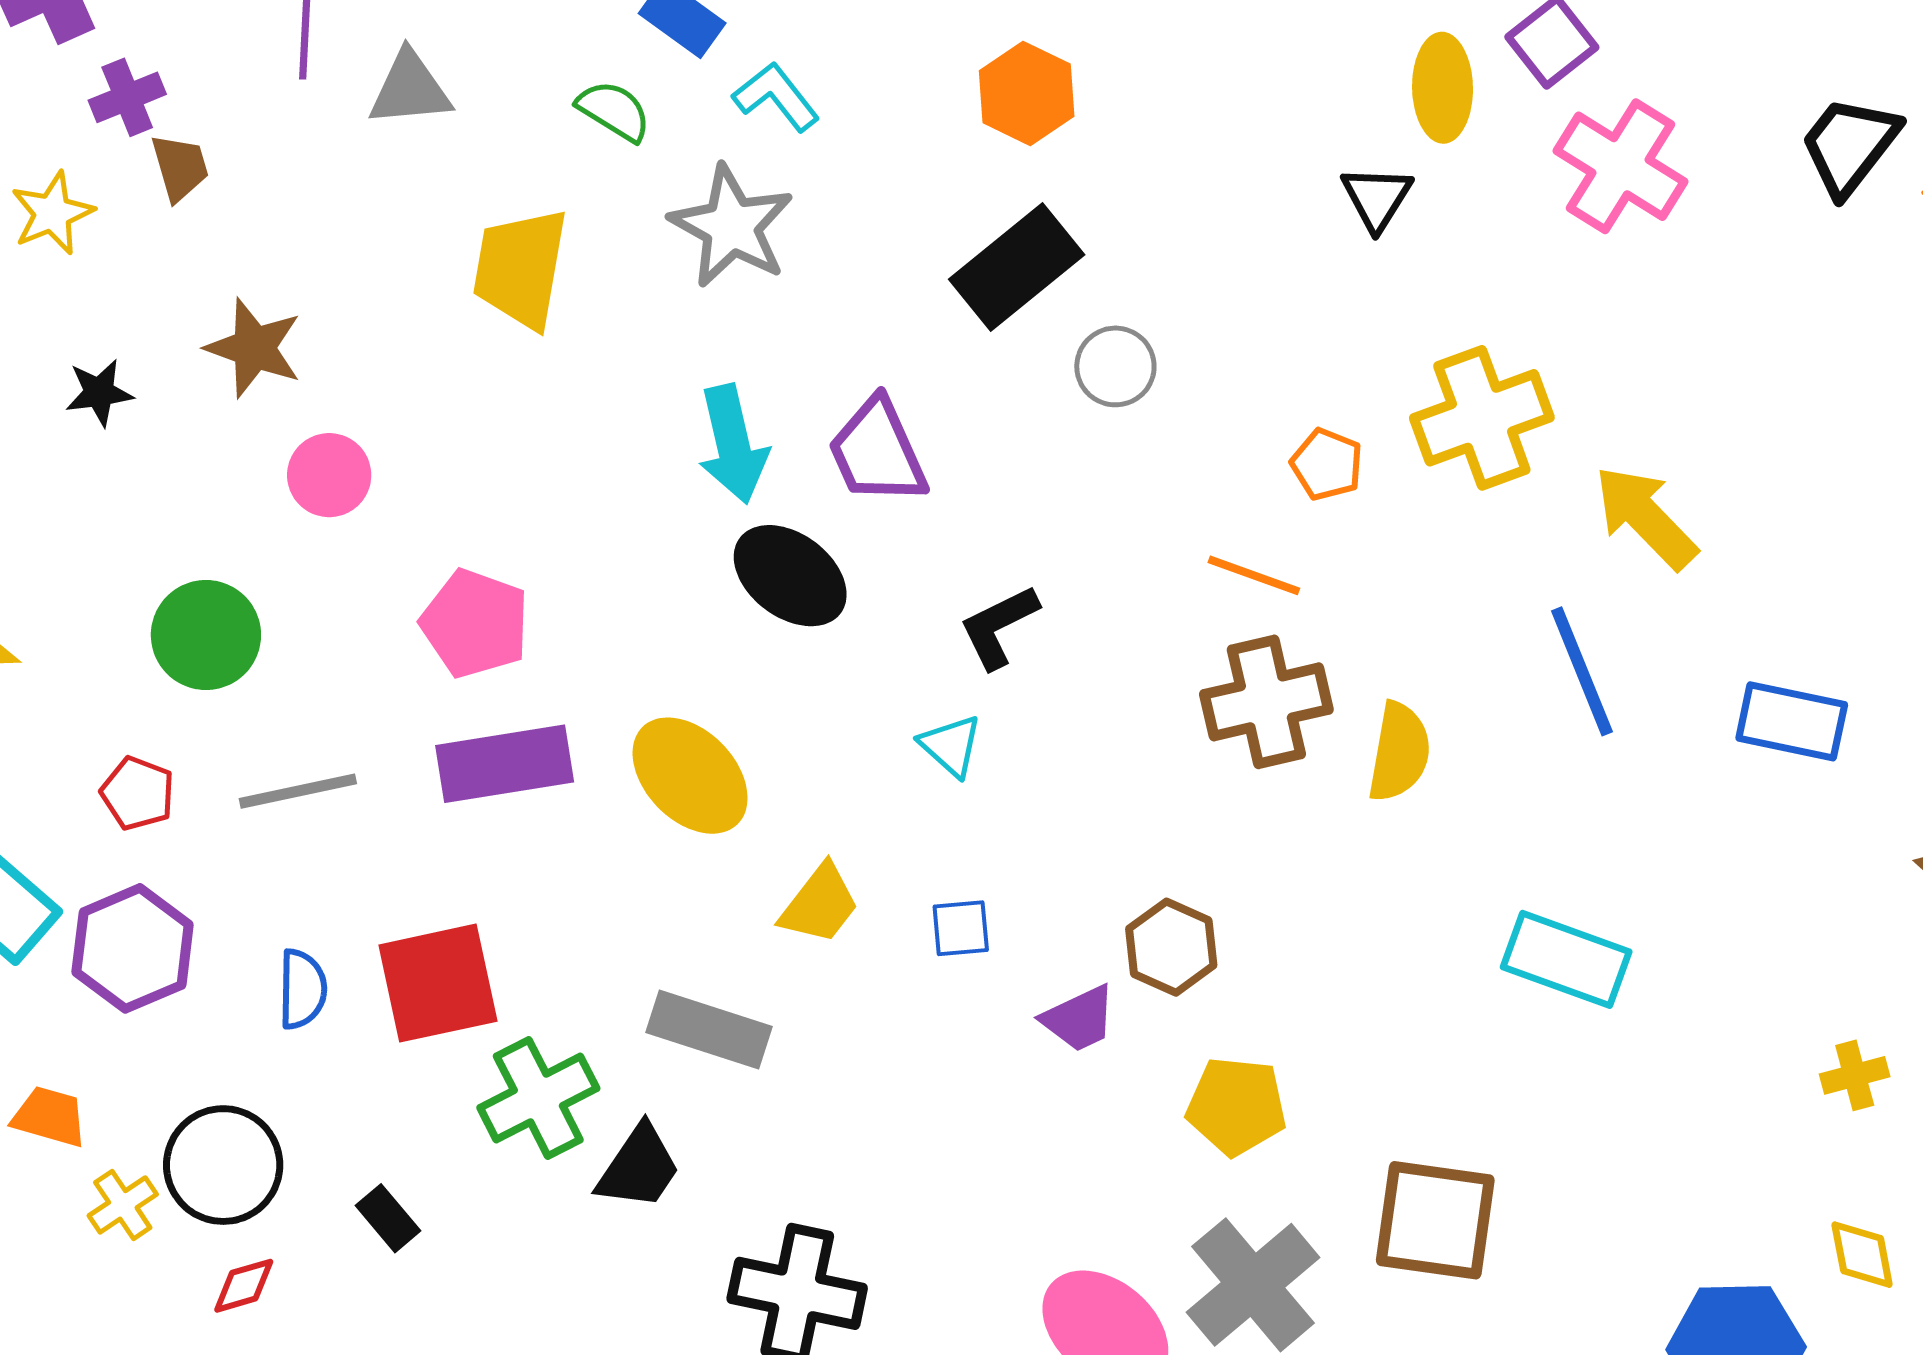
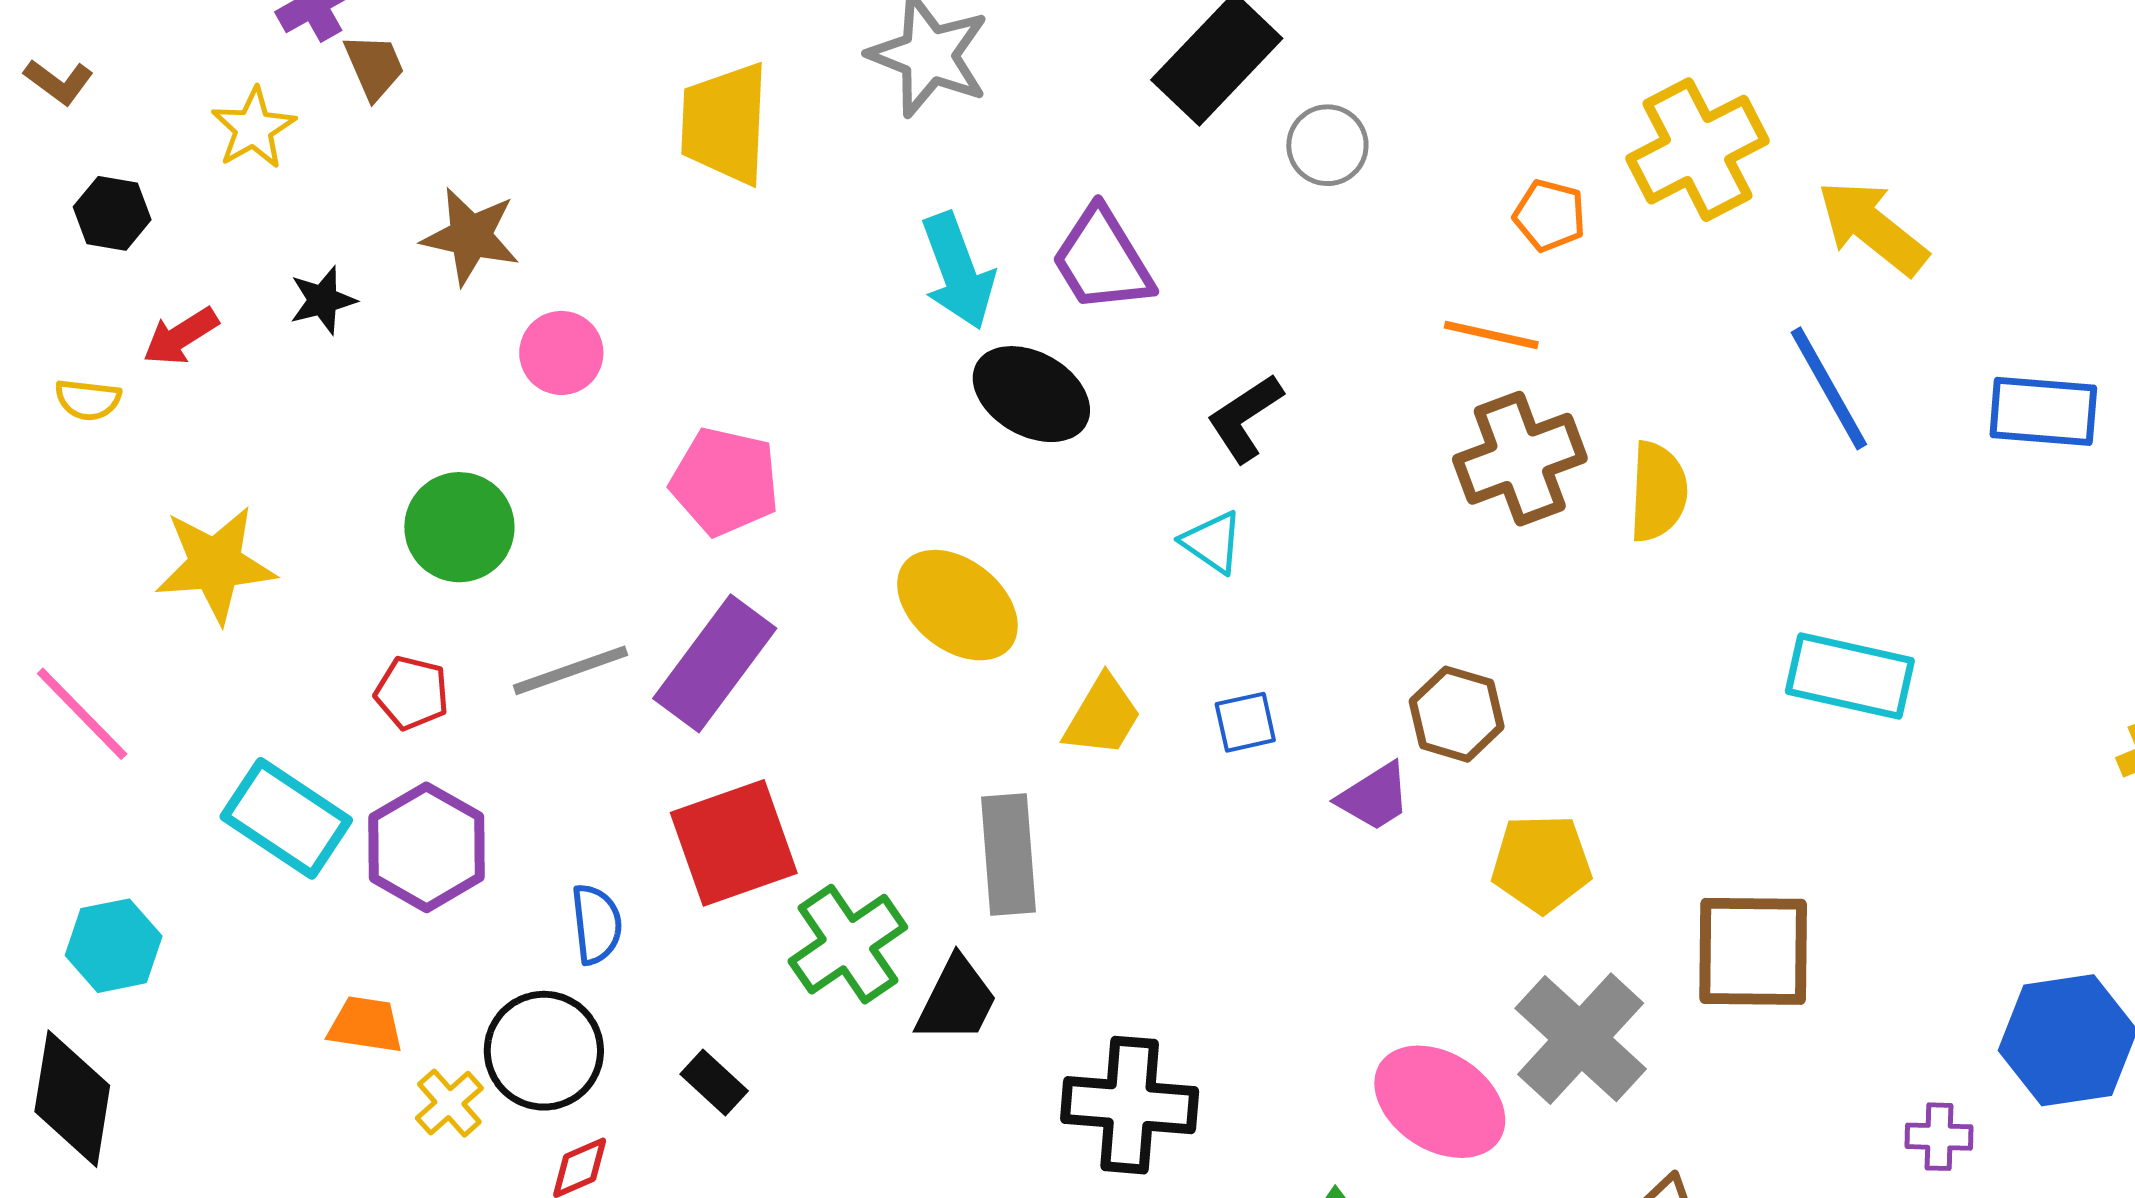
purple rectangle: (505, 764) -> (715, 663), moved, turned -37
blue semicircle: (302, 989) -> (596, 924), moved
gray rectangle: (709, 1030) -> (1009, 855), turned 75

